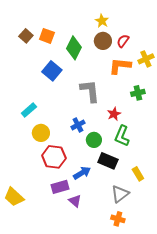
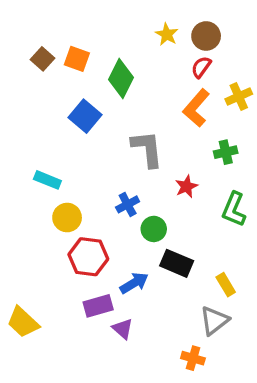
brown circle: (103, 41) -> (206, 36), moved
orange L-shape: (120, 66) -> (196, 108), turned -55
cyan rectangle: (29, 110) -> (47, 180), turned 63
green L-shape: (122, 136) -> (234, 209), moved
gray triangle: (120, 194) -> (214, 321), moved

